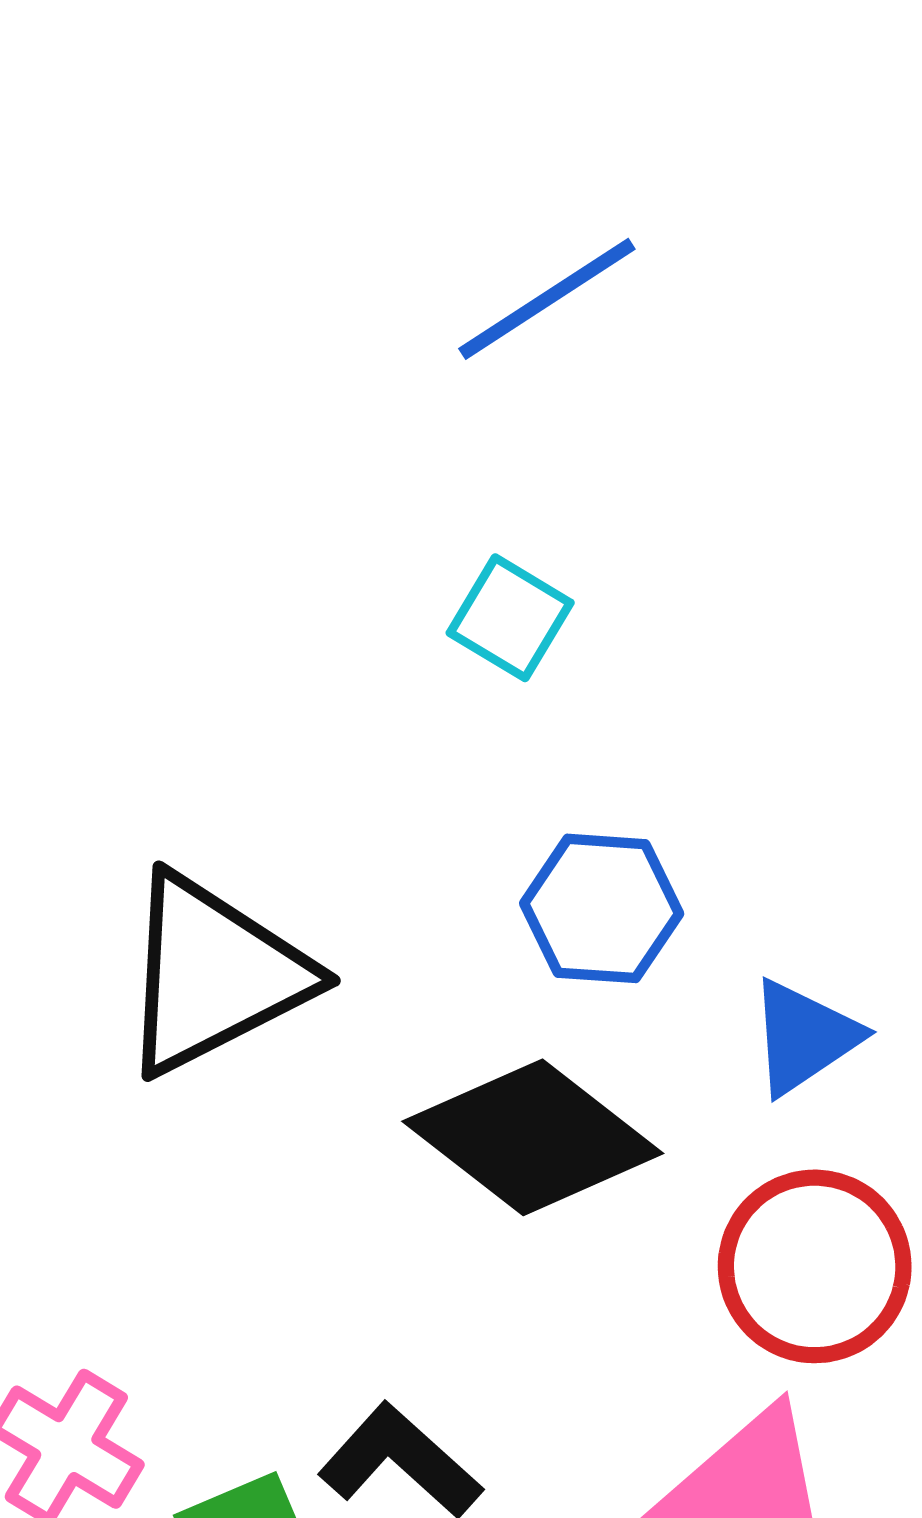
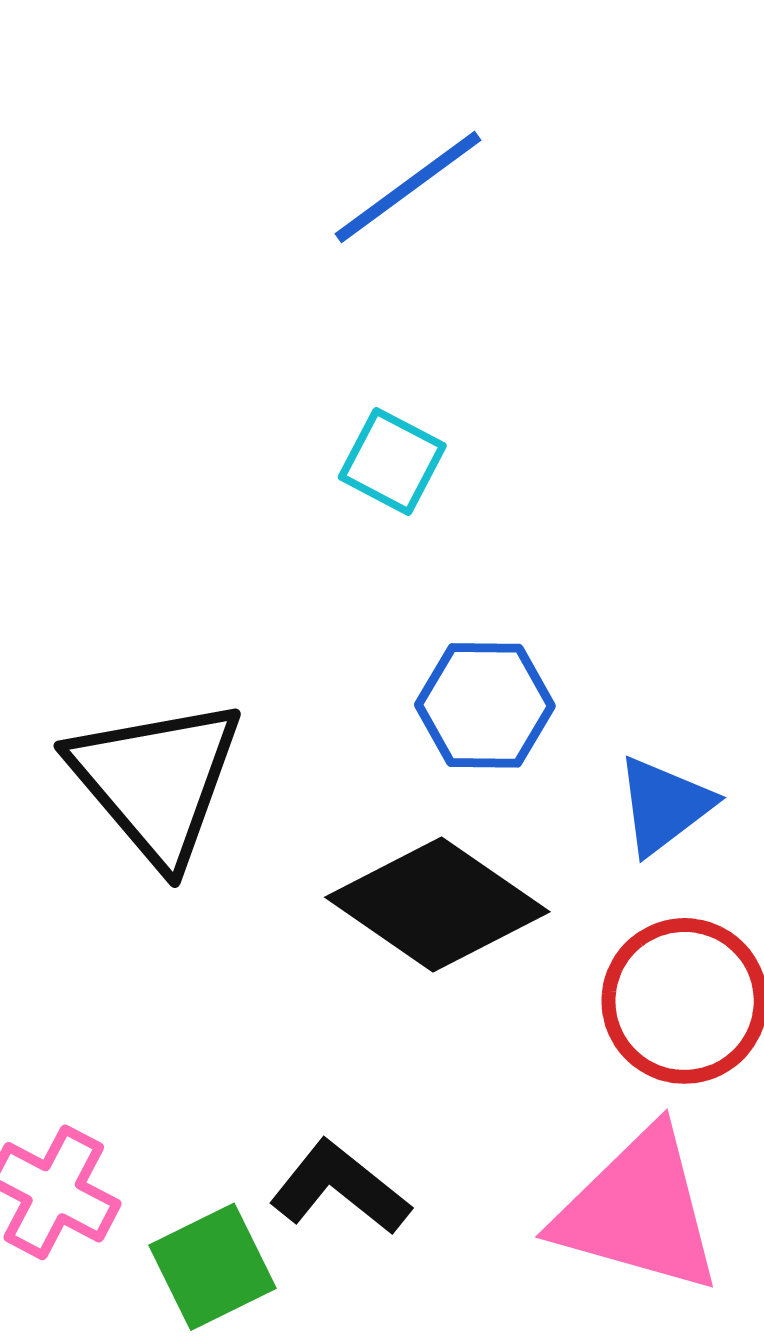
black triangle: (214, 974) -> (156, 781), turned -40

